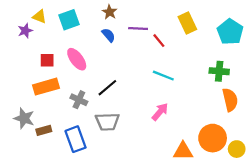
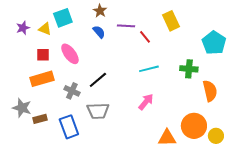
yellow triangle: (39, 16) -> (45, 29), moved
cyan pentagon: (230, 32) -> (214, 43), moved
green cross: (219, 71) -> (189, 69), moved
cyan line: (163, 76) -> (149, 69), turned -36

